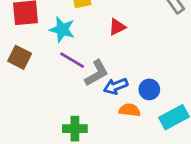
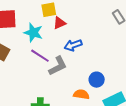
red triangle: (117, 27) -> (59, 23), moved
blue arrow: (116, 86) -> (73, 45), moved

